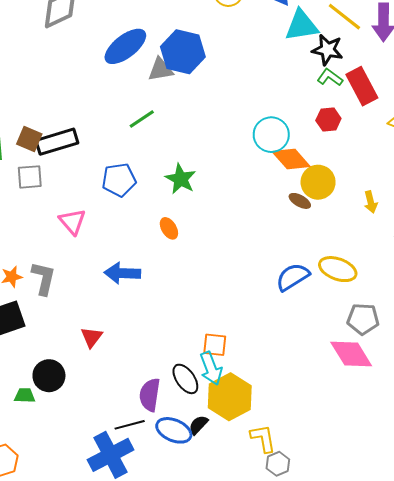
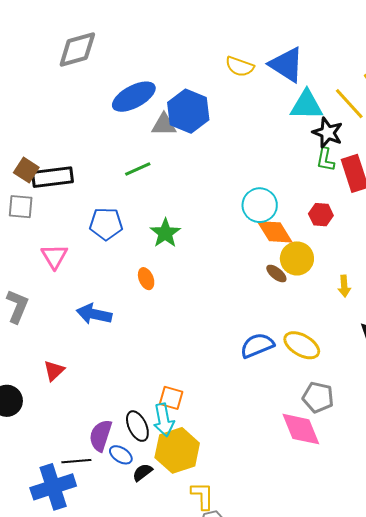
green L-shape: (330, 77) -> (325, 160), turned -125
red hexagon: (328, 119) -> (321, 215), moved
blue ellipse: (174, 430) -> (121, 455), moved, size x0.7

